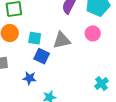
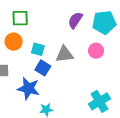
blue star: (29, 78) -> (28, 88), size x1.6
cyan cross: (101, 83) -> (99, 101), size x1.5

